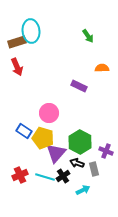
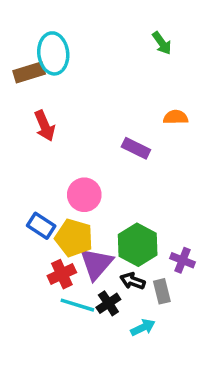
green arrow: (88, 36) -> (162, 43), moved
red arrow: (17, 67) -> (45, 126), moved
red cross: (20, 175) -> (62, 274), moved

